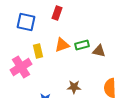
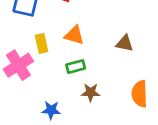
orange triangle: (62, 45) -> (74, 35), turned 35
green rectangle: (82, 45) -> (76, 67), moved

